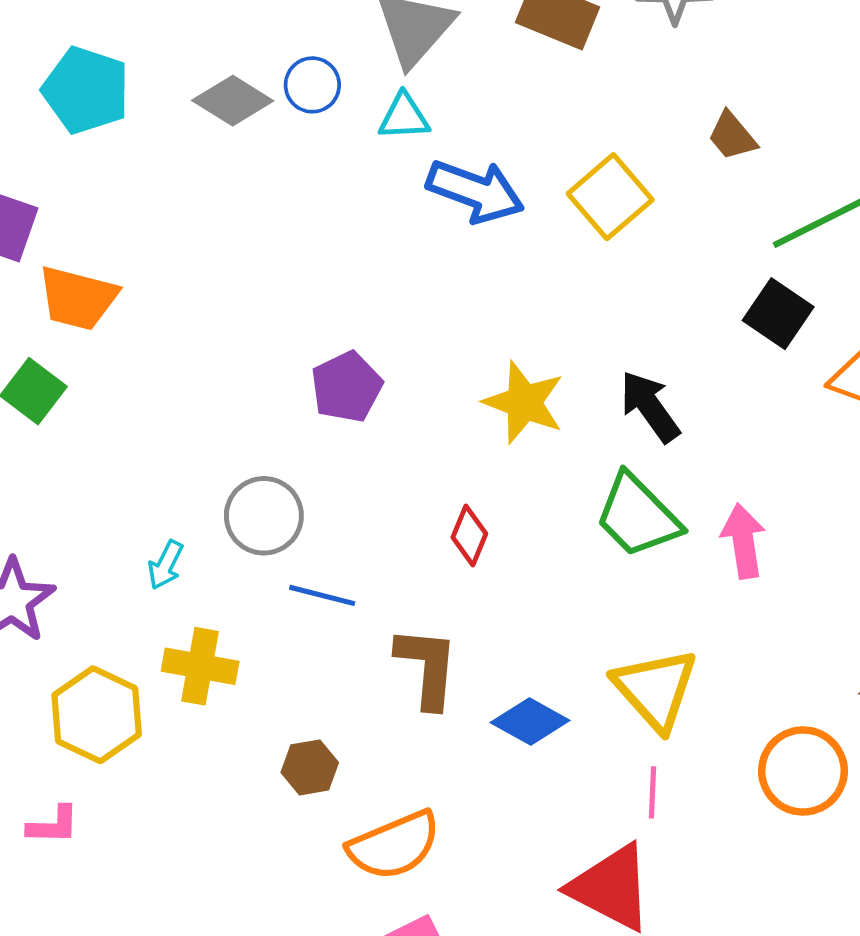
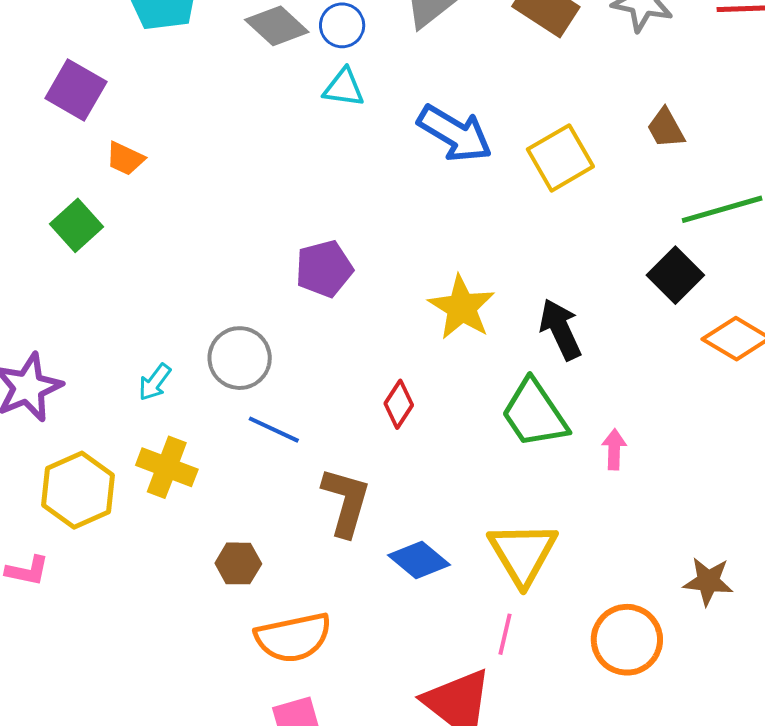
cyan triangle: (404, 117) -> (344, 88), moved
orange trapezoid: (78, 298) -> (125, 159), size x0.6
pink arrow: (743, 541) -> (614, 449), size x0.7

